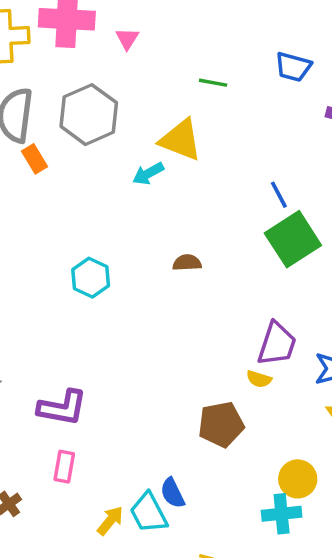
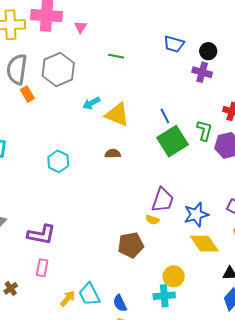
green line: (213, 83) -> (116, 56), moved
yellow triangle: (181, 140) -> (117, 115), moved
blue semicircle: (172, 493) -> (120, 303), moved

